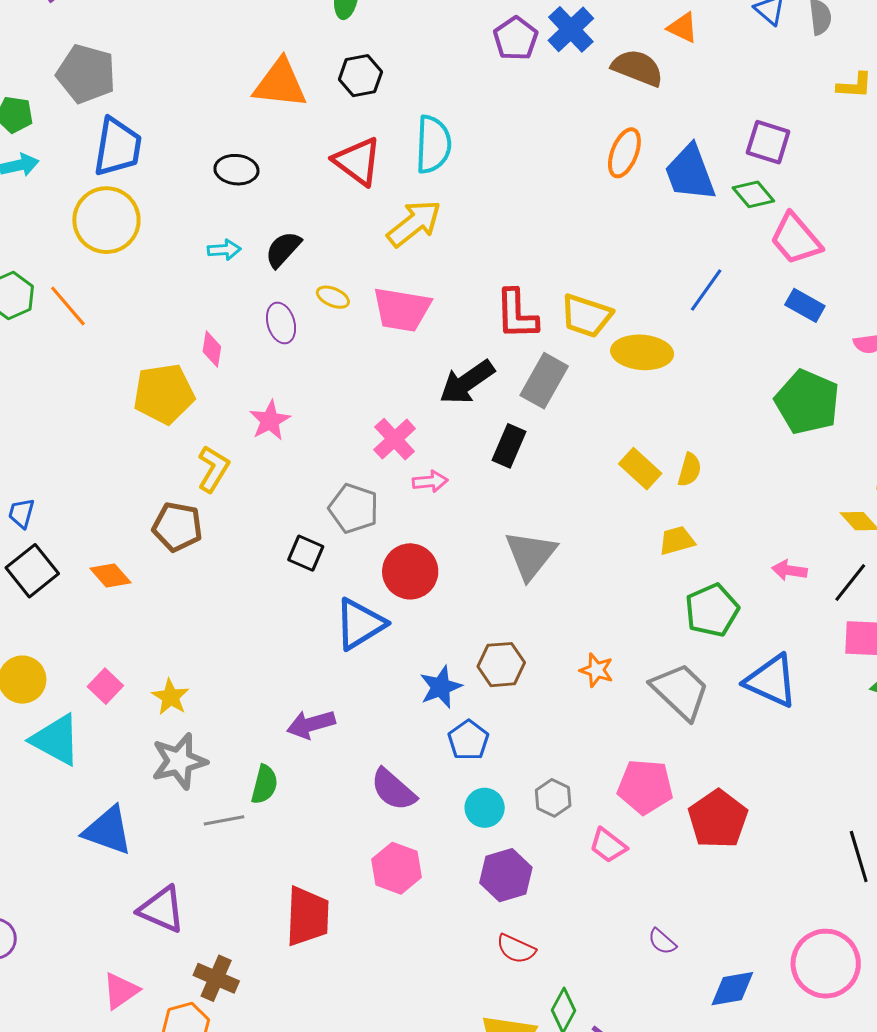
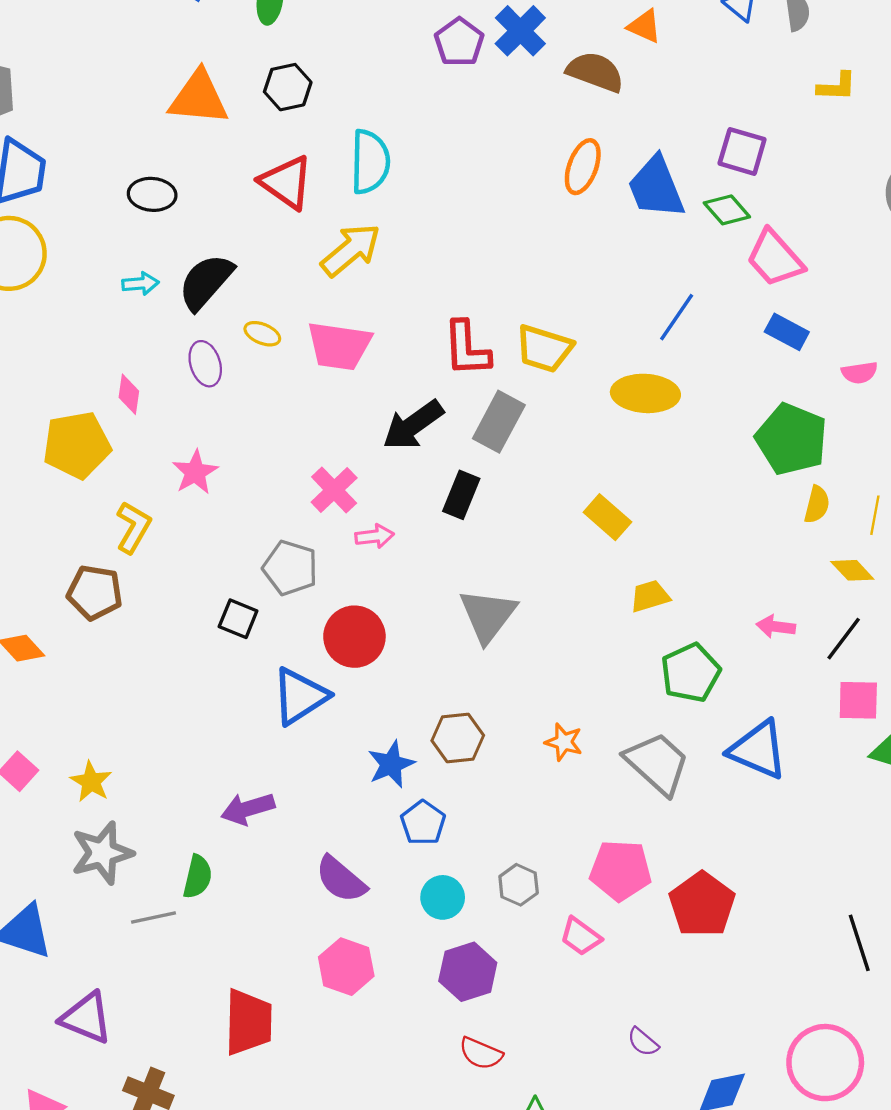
black semicircle: (283, 249) -> (206, 282), size x1.4
yellow ellipse: (642, 352) -> (645, 393), moved
yellow semicircle: (690, 470) -> (817, 505), moved

